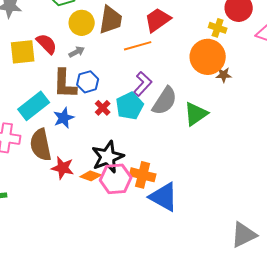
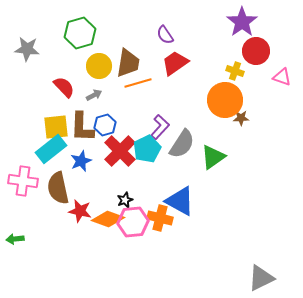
orange line: (138, 46) -> (138, 83), moved
yellow square: (23, 52) -> (56, 127), moved
red cross: (103, 108) -> (120, 151), size x2.0
black star: (108, 157) -> (125, 200), size x0.5
orange diamond: (91, 176) -> (108, 219), size x1.5
blue triangle: (164, 197) -> (180, 201), moved

